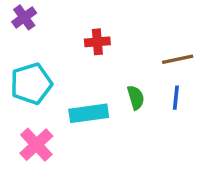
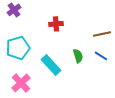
blue line: (176, 98) -> (101, 56), turned -64
cyan rectangle: (89, 113) -> (51, 65), turned 55

